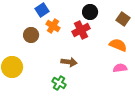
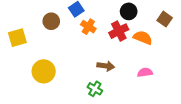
brown circle: (31, 35) -> (51, 21), moved
orange semicircle: (118, 45) -> (143, 38), moved
pink semicircle: (120, 68) -> (145, 72), moved

